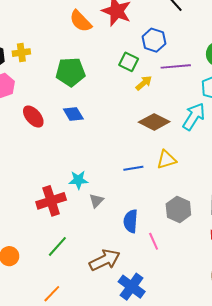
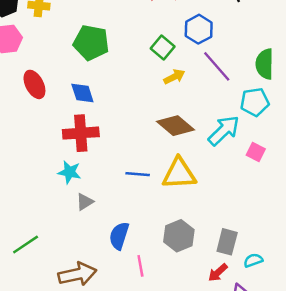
purple line: (176, 66) -> (217, 66), turned 40
yellow triangle: (166, 160) -> (179, 174), size x1.4
red cross: (51, 201) -> (81, 133), moved

